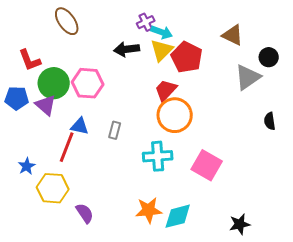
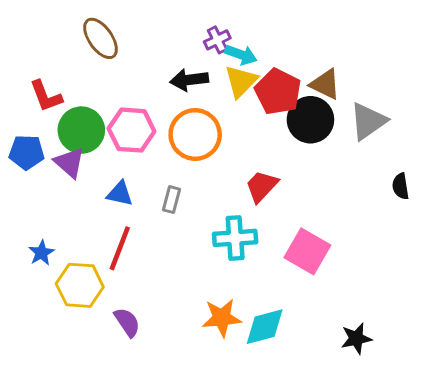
brown triangle: (233, 35) -> (325, 84), moved
black circle: (269, 57) -> (310, 120), moved, size x1.6
red trapezoid: (166, 90) -> (262, 186), moved
orange circle: (175, 115) -> (195, 135), moved
red line: (67, 147) -> (120, 248), moved

